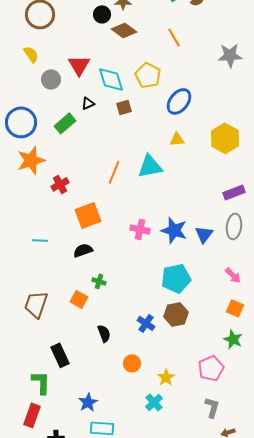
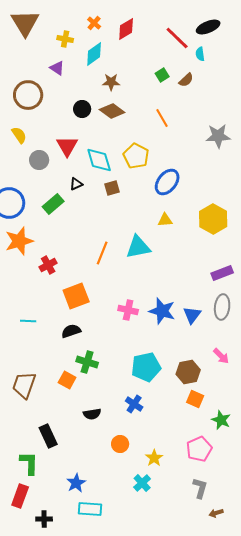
black circle: (102, 14) -> (82, 109), moved
cyan pentagon: (176, 278) -> (146, 367), moved
green cross: (99, 281) -> (87, 362), size x1.5
orange square: (235, 308) -> (195, 399), moved
brown hexagon: (176, 314) -> (188, 372), moved
black semicircle: (104, 333) -> (92, 414), turned 102

